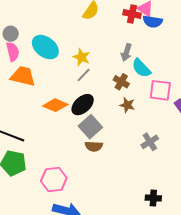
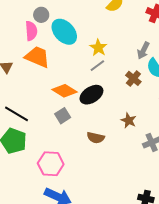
gray circle: (11, 34) -> (41, 15), moved
brown star: (127, 105) -> (129, 121), moved
gray square: (90, 127) -> (63, 116), moved, size x0.7

